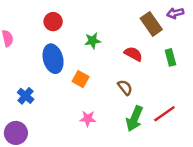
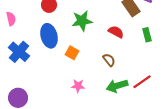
green star: (93, 41) -> (82, 21), size x1.5
blue cross: (26, 96) -> (19, 52), moved, size x1.5
green arrow: (134, 119) -> (117, 86), turned 50

